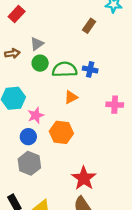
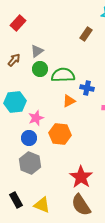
brown arrow: (12, 53) -> (14, 60), turned -40
blue cross: (90, 69) -> (87, 88), moved

